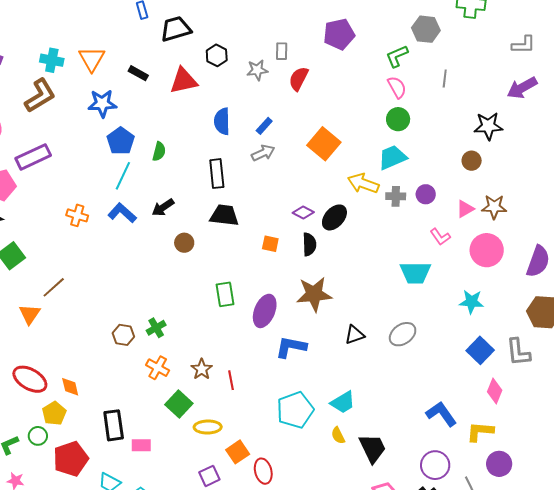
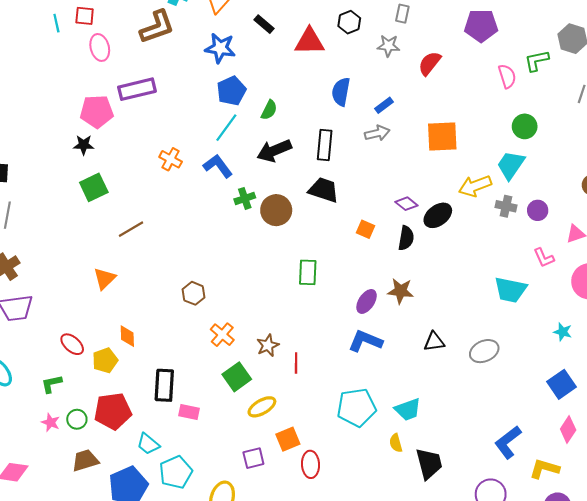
gray rectangle: (282, 51) -> (402, 14), moved
pink semicircle: (397, 87) -> (507, 76), moved
orange square: (324, 144) -> (442, 136), turned 36
cyan trapezoid: (392, 157) -> (511, 165), turned -44
yellow arrow: (363, 183) -> (475, 186), turned -52
black arrow: (163, 207) -> (274, 151), moved, size x1.4
brown circle: (184, 243) -> (276, 210), size x1.5
brown star: (314, 294) -> (401, 291), size x0.7
cyan star: (471, 302) -> (563, 332), size x0.7
purple ellipse: (265, 311) -> (367, 301), moved, size x0.7
orange triangle: (30, 314) -> (105, 279), moved
green cross: (156, 328) -> (245, 198), moved
red ellipse: (30, 379) -> (72, 344), moved, size x0.7
blue L-shape: (441, 414) -> (508, 442), turned -104
yellow ellipse: (208, 427) -> (262, 407), turned -40
green circle: (38, 436) -> (77, 419), moved

